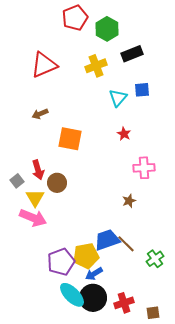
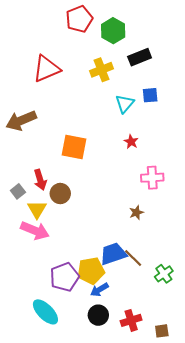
brown arrow: (40, 114) -> (21, 121), moved, size x1.8
cyan ellipse: (72, 295) -> (45, 312), moved
black circle: (93, 298) -> (98, 315), size x0.7

